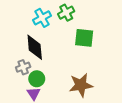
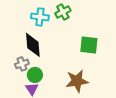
cyan cross: (42, 18) -> (40, 17), turned 36
green square: (84, 38) -> (89, 45), moved

